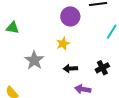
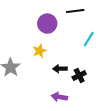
black arrow: (70, 68) -> (60, 69), moved

